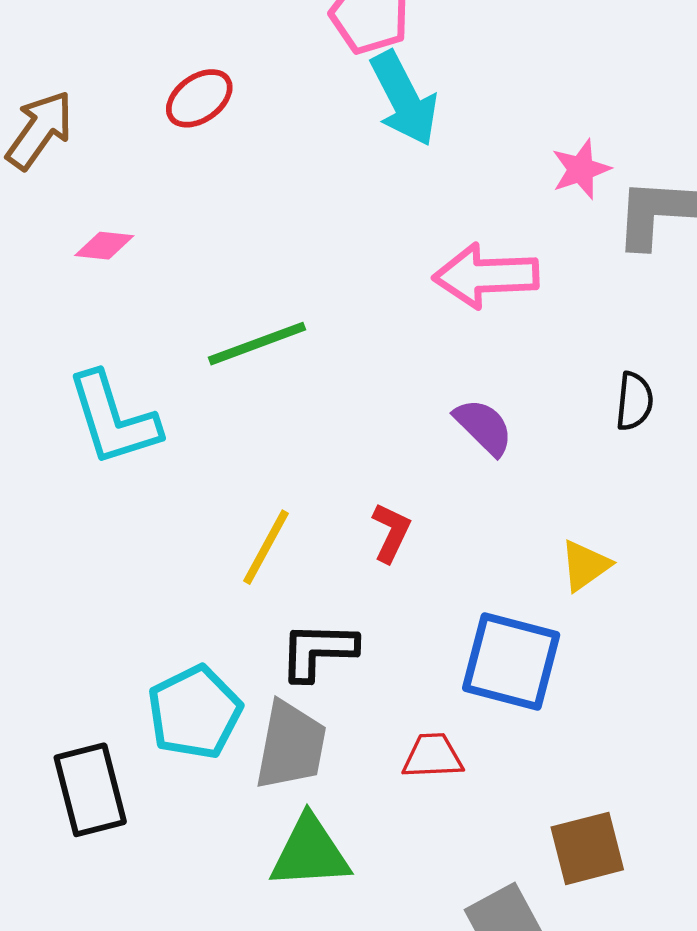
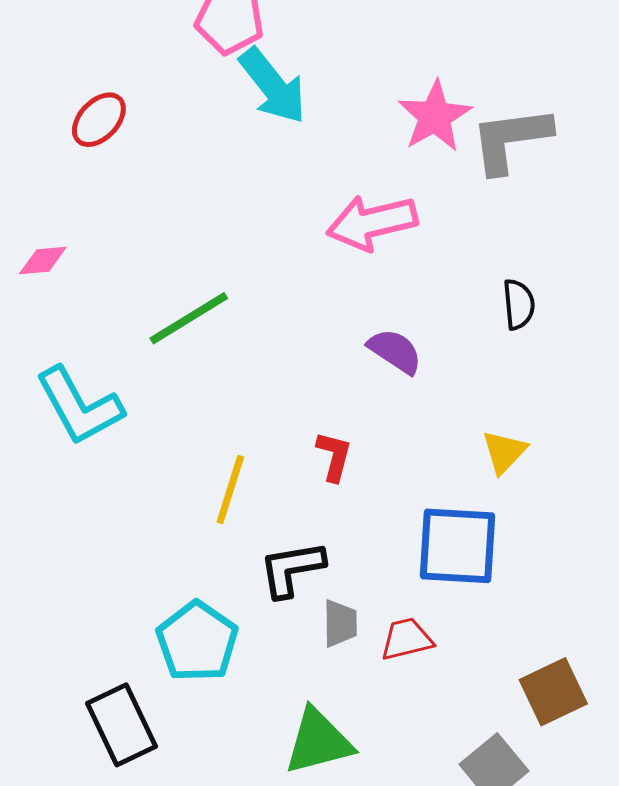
pink star: (581, 169) -> (435, 116), size x1.4
gray trapezoid: (291, 745) -> (340, 623), moved, size x0.6

